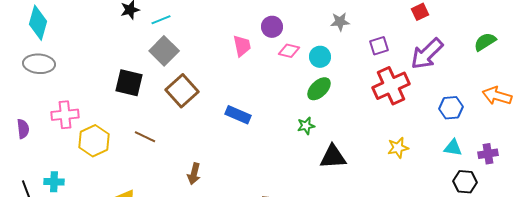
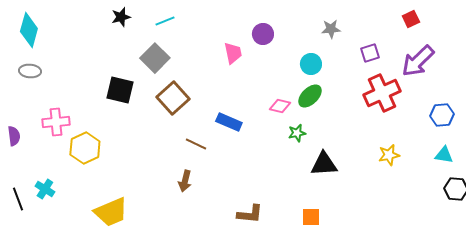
cyan line: (161, 20) -> (165, 21), moved
pink diamond: (289, 51) -> (280, 106), moved
gray ellipse: (39, 64) -> (30, 71), size x0.7
brown line: (145, 137) -> (196, 144), moved
cyan cross: (54, 182) -> (45, 189), turned 30

